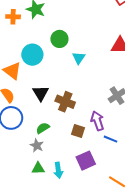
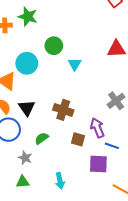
black triangle: (41, 93) -> (27, 108), moved
gray star: (37, 145) -> (25, 158), moved
purple square: (86, 161) -> (98, 164), moved, turned 30
green triangle: (38, 168) -> (23, 182), moved

